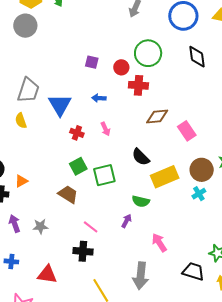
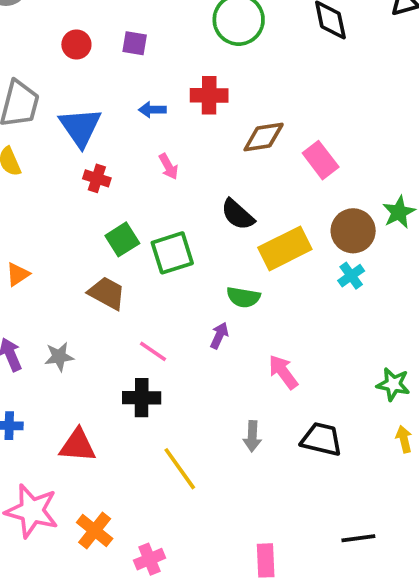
red circle: (121, 67) -> (76, 45), moved
red cross: (138, 85) -> (209, 95), moved
red cross: (77, 133) -> (97, 178), moved
black trapezoid: (193, 271) -> (322, 439), moved
gray arrow: (141, 276) -> (252, 436), size x0.6

